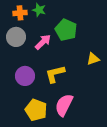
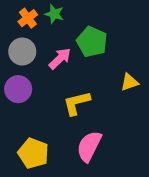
orange cross: (20, 13) -> (28, 18), turned -32
purple circle: (25, 76) -> (18, 89), moved
yellow pentagon: (36, 110) -> (33, 153), moved

